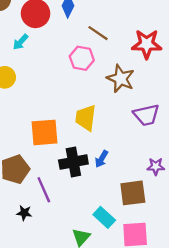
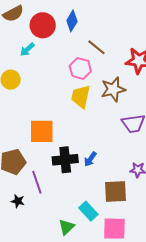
brown star: (121, 79) -> (113, 89), turned 30
yellow trapezoid: (86, 118) -> (81, 97), moved

